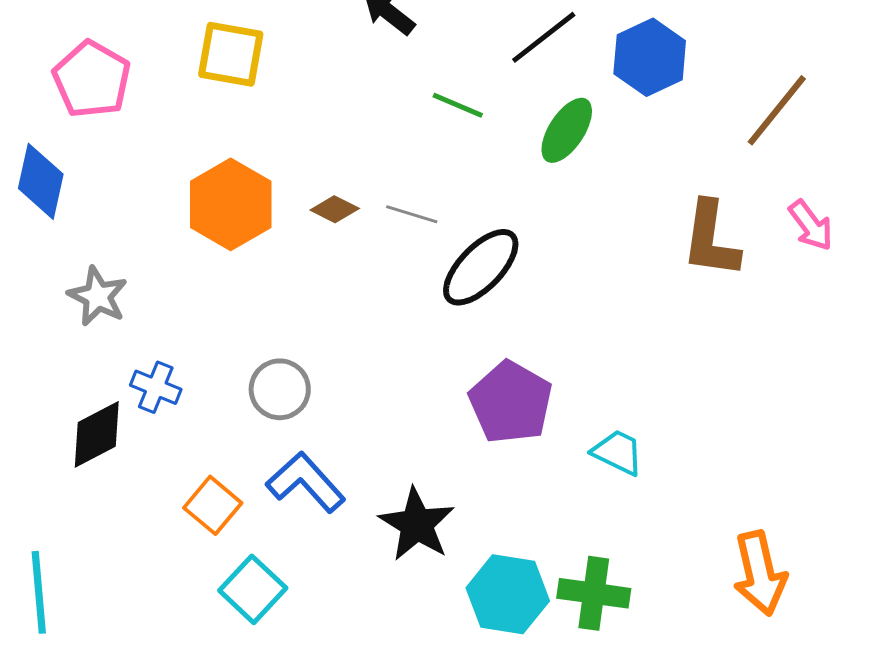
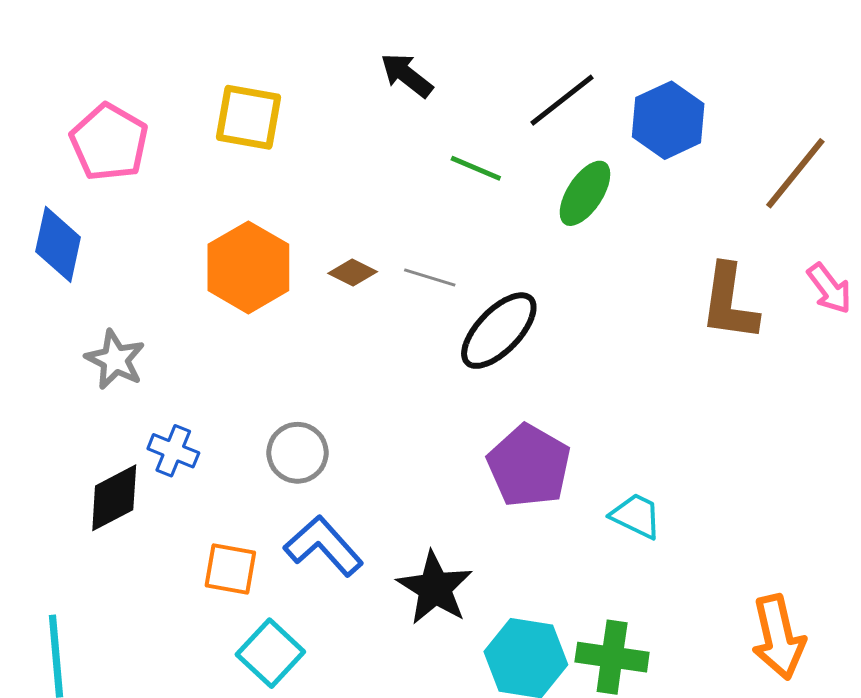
orange square: (213, 505) -> (230, 569), turned -30

